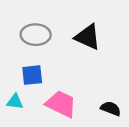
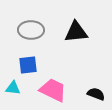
black triangle: (88, 37) -> (76, 32), turned -30

